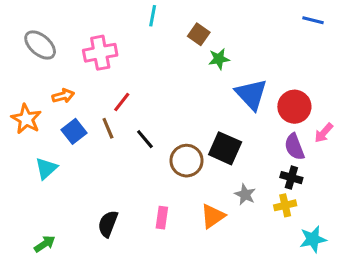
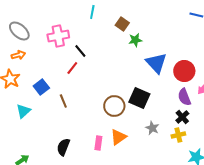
orange arrow: (63, 96) -> (18, 55), moved
brown line: (108, 128) -> (63, 101), moved
black line: (145, 139) -> (80, 51), moved
black cross: (291, 178) -> (182, 117), turned 32
orange triangle: (213, 216) -> (118, 137), moved

